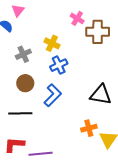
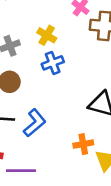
blue L-shape: (53, 95) -> (35, 123), moved

